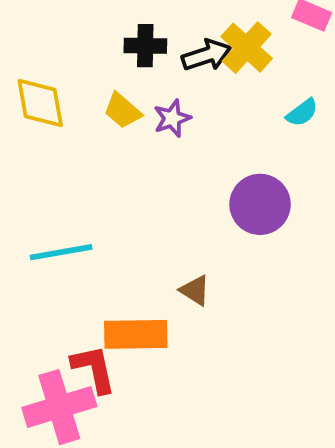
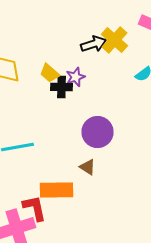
black cross: (145, 46) -> (62, 87), moved
purple circle: (260, 204) -> (98, 132), moved

